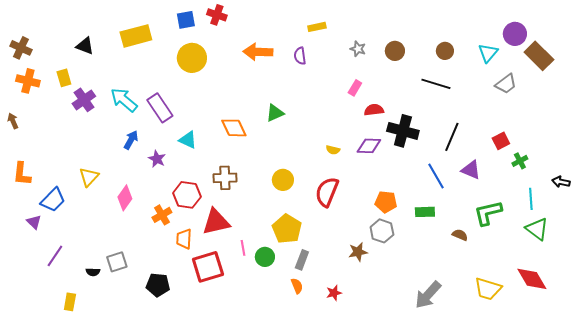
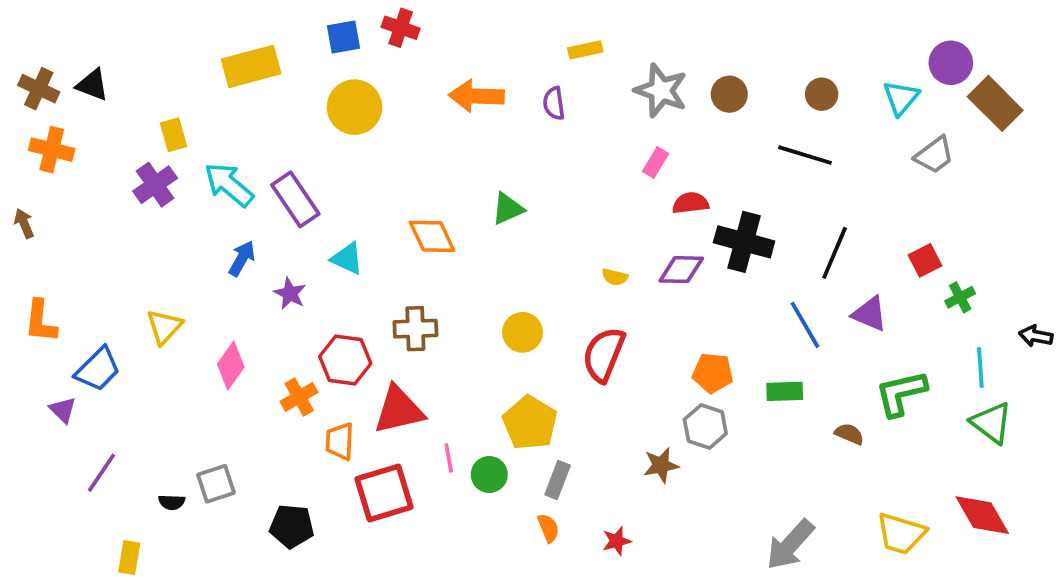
black triangle: (85, 46) -> (92, 85), moved
gray star: (358, 49) -> (661, 90), size x1.8
yellow rectangle: (64, 78) -> (174, 135), moved

